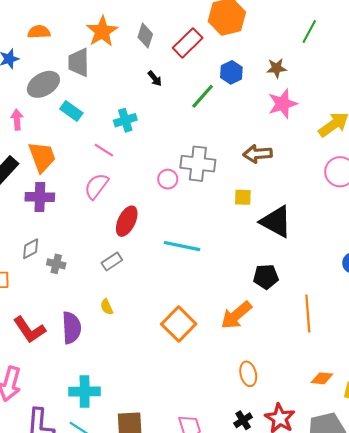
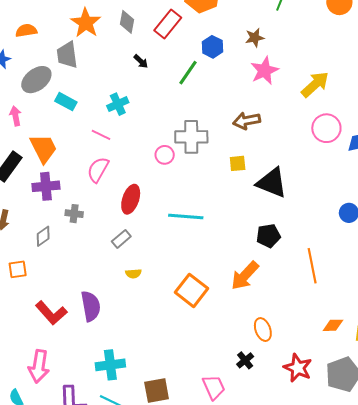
gray cross: (56, 264) -> (74, 214), moved
yellow semicircle: (107, 307) -> (133, 274), moved, turned -63
black cross: (243, 420) -> (245, 360), moved

